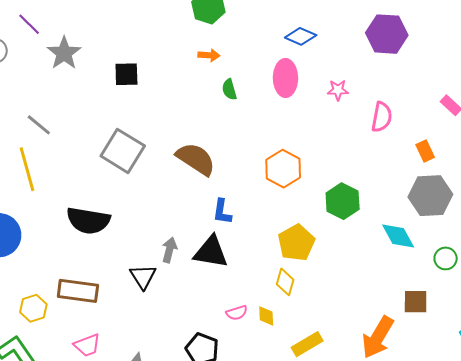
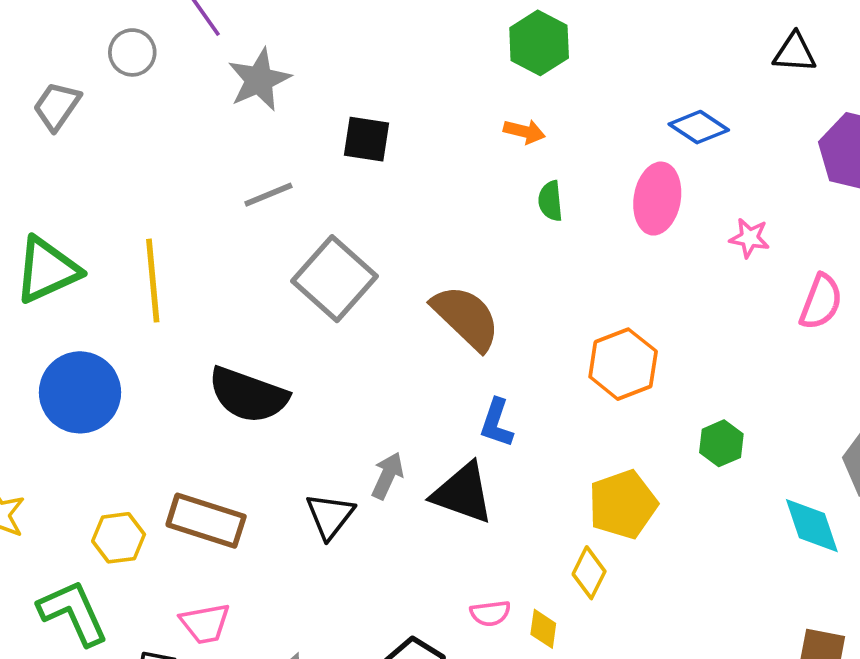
gray line: (39, 125) -> (268, 195), moved, turned -72
green hexagon: (343, 201) -> (721, 443), size x0.7

